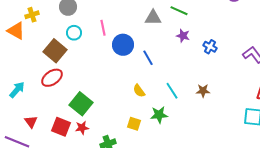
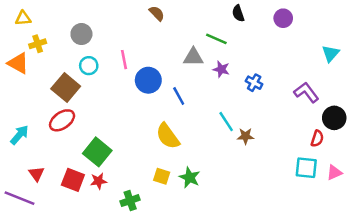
gray triangle: (153, 18) -> (193, 57), moved
yellow semicircle: (139, 91) -> (168, 136), size x1.6
cyan line: (172, 91) -> (226, 122), moved
green star: (159, 115) -> (190, 177), moved, turned 30

